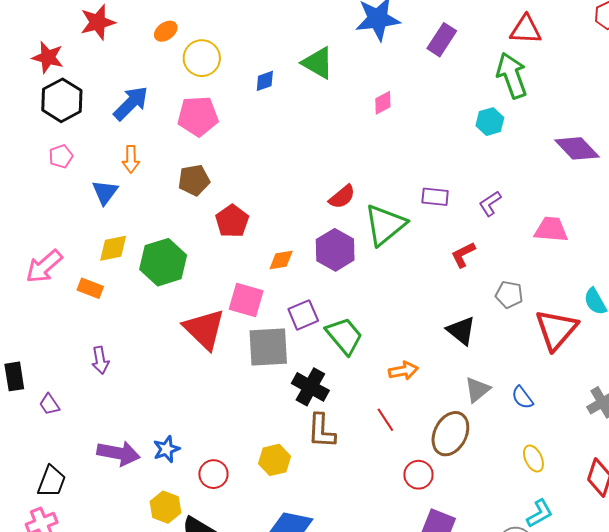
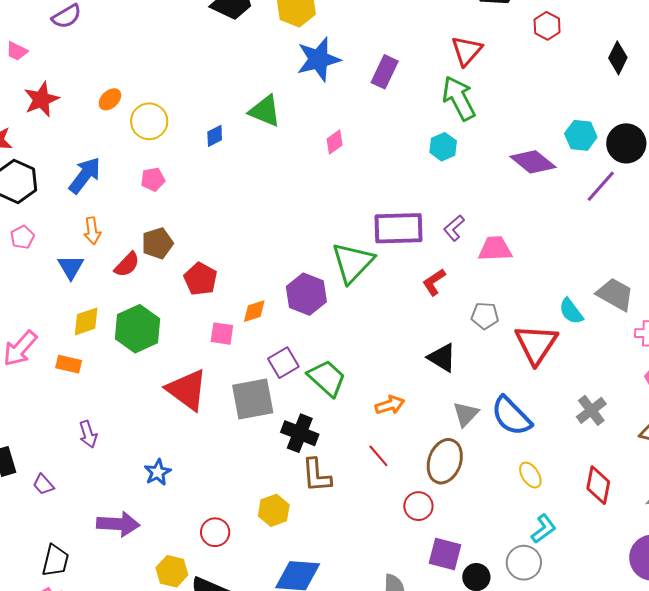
red triangle: (526, 30) -> (467, 51), turned -44
pink pentagon: (198, 116) -> (153, 179), size x0.6
red semicircle: (342, 197) -> (127, 265), moved
purple rectangle: (435, 197) -> (399, 228), size x1.8
pink trapezoid: (551, 229) -> (495, 249), moved
pink square: (246, 300) -> (222, 334), moved, size x0.7
blue semicircle: (522, 398) -> (511, 416), size x1.8
blue star: (166, 449) -> (158, 472), moved

